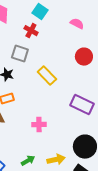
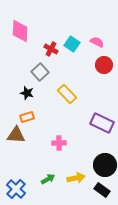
cyan square: (40, 12) -> (72, 44), moved
gray square: (20, 54) -> (40, 72), turned 30
red circle: (84, 57) -> (104, 65), moved

